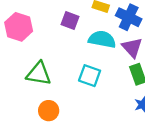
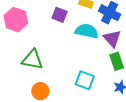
cyan square: (90, 76) -> (85, 80), moved

